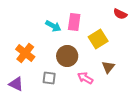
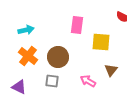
cyan arrow: (53, 26) -> (26, 30), moved, turned -42
yellow square: (98, 39) -> (101, 42), turned 36
brown circle: (67, 56) -> (58, 57), moved

